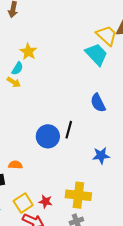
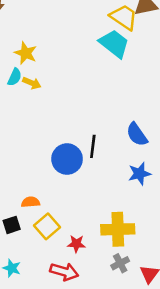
yellow arrow: (14, 82) -> (32, 83), moved
blue semicircle: (98, 103) -> (137, 134), moved
yellow square: (23, 203) -> (47, 226), moved

